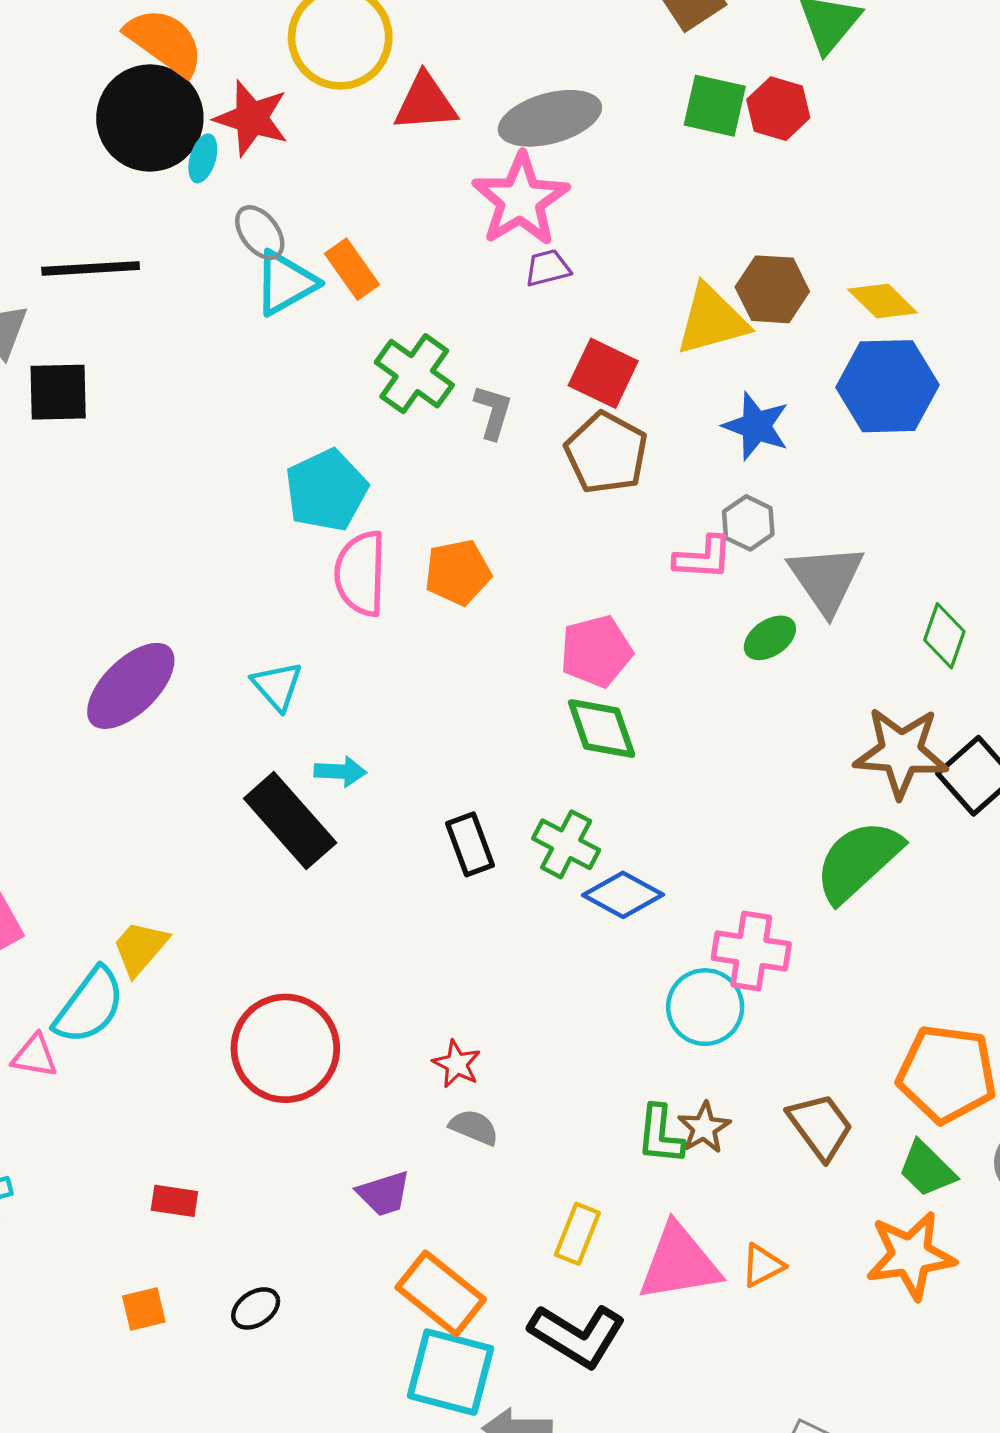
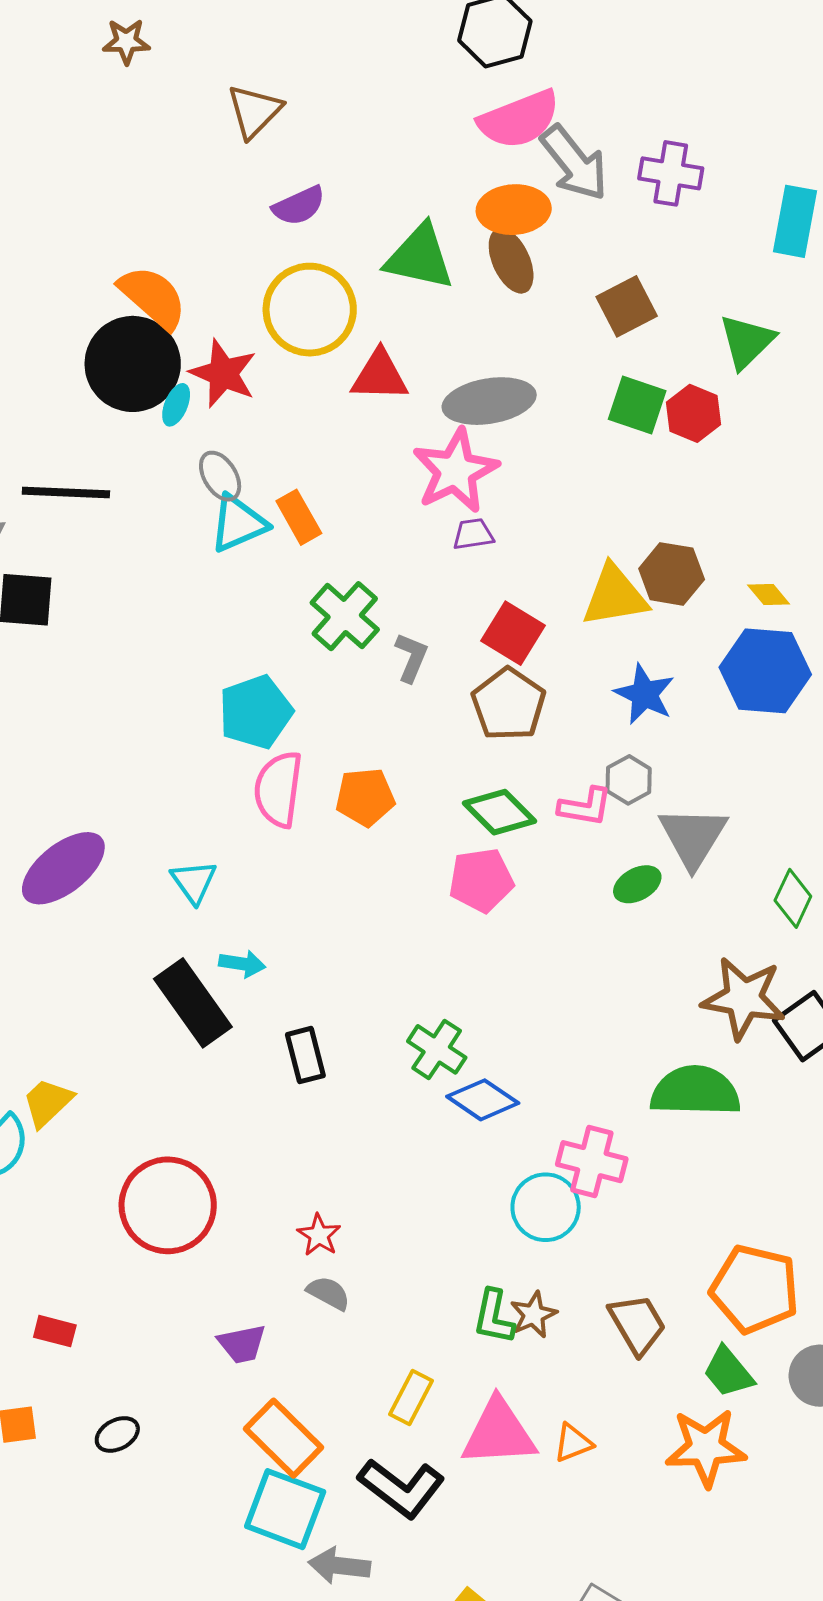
yellow diamond: (882, 301) -> (769, 594), size x0.7
green diamond: (602, 729) -> (499, 812), moved, turned -32
black rectangle: (470, 844) -> (305, 1055), moved
green semicircle: (858, 861) -> (695, 1091), turned 38

